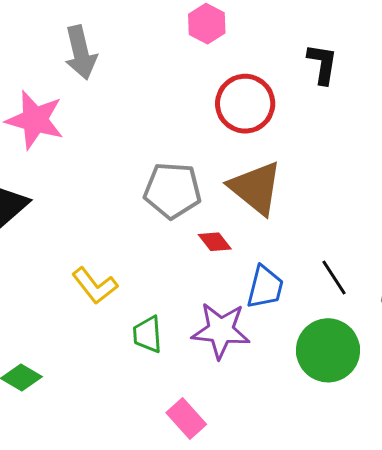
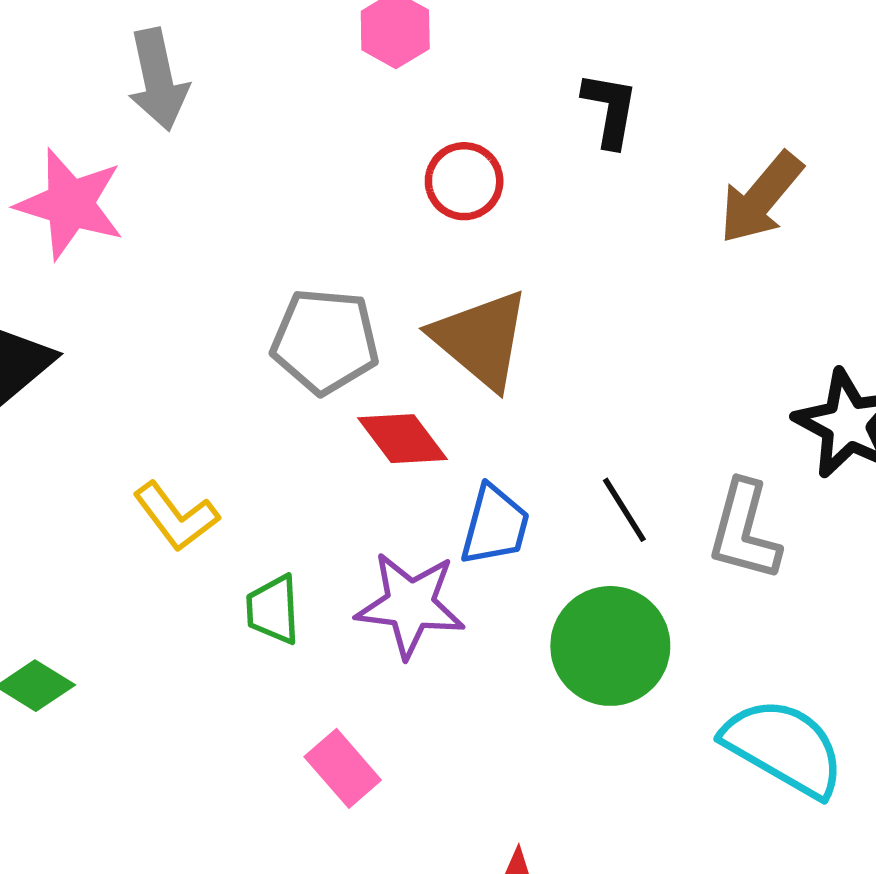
red circle: (245, 104) -> (464, 181), size x0.7
red diamond: (215, 242) -> (402, 439), size x1.4

